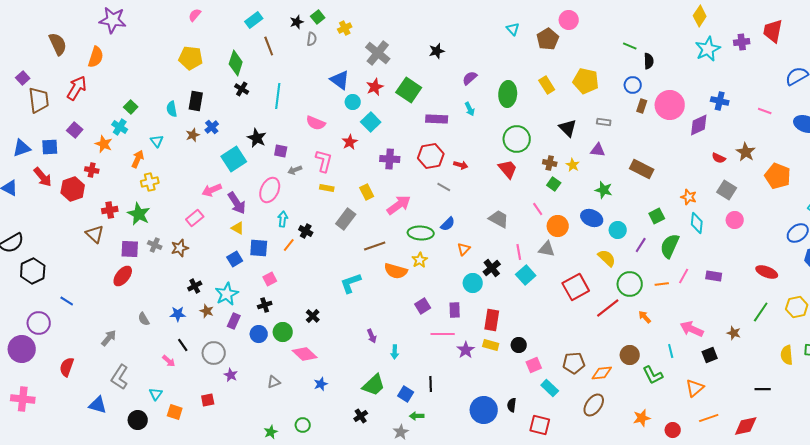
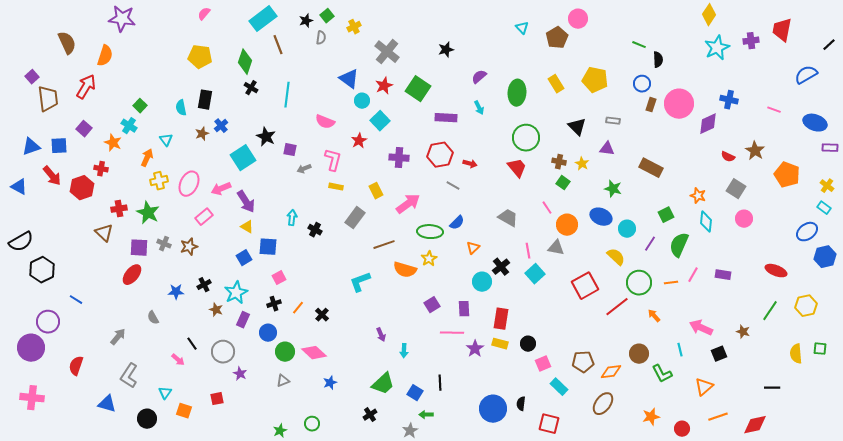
cyan rectangle: (254, 20) -> (263, 19), size x1.5
pink ellipse: (270, 190) -> (189, 184), moved
orange line: (289, 245) -> (298, 308), moved
blue star: (178, 314) -> (176, 292), moved
green circle: (283, 332) -> (285, 352), moved

